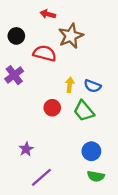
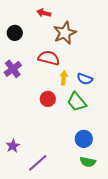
red semicircle: (45, 53) -> (49, 58), moved
purple star: (26, 149) -> (13, 146), moved

